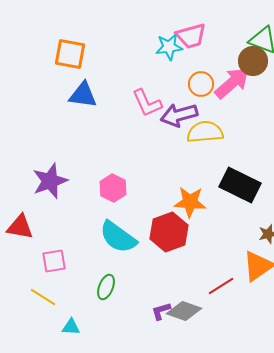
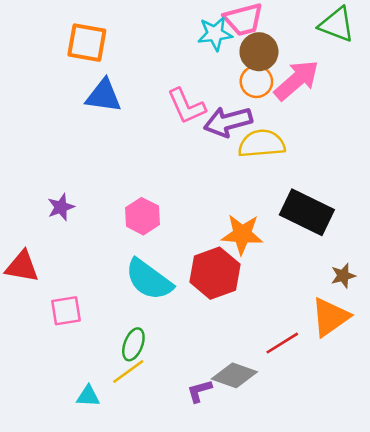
brown circle: (253, 61) -> (259, 52), moved
purple star: (50, 181) -> (61, 207), size x0.6
yellow line: (43, 297) -> (128, 372), moved, turned -68
purple L-shape: (161, 311) -> (199, 391), moved

